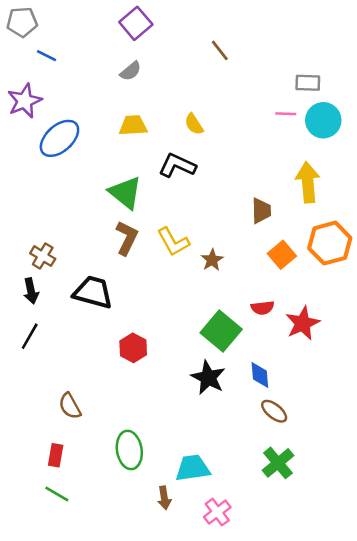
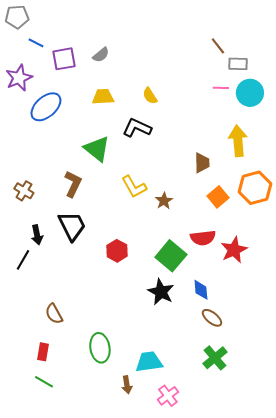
purple square: (136, 23) -> (64, 59), moved, turned 30
brown line: (220, 50) -> (218, 46), moved
brown L-shape: (127, 238) -> (73, 184), moved
brown cross: (43, 256) -> (24, 191), moved
black arrow: (31, 291) -> (37, 235), moved
black trapezoid: (93, 292) -> (72, 226), turned 48
red semicircle: (262, 308) -> (203, 238), size x1.4
red hexagon: (133, 348) -> (117, 251), moved

